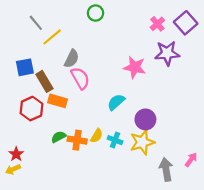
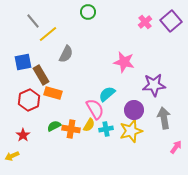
purple star: (167, 53) -> (154, 85), moved
pink semicircle: (80, 78) -> (95, 109), moved
cyan cross: (115, 140) -> (106, 129), turned -32
red star: (16, 154) -> (23, 135), moved
gray arrow: (166, 169) -> (164, 118), moved

